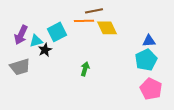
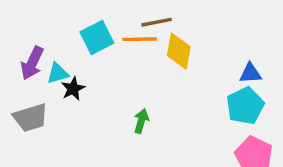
yellow diamond: (107, 28) -> (179, 51), turned 35
cyan square: (57, 32) -> (97, 37), moved

